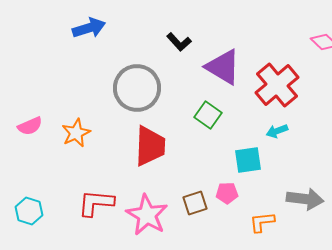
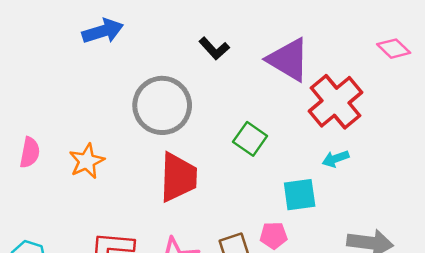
purple triangle: (223, 67) -> (288, 60), moved
pink semicircle: (30, 126) -> (30, 152), turned -55

